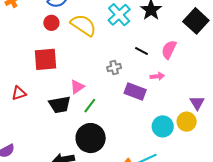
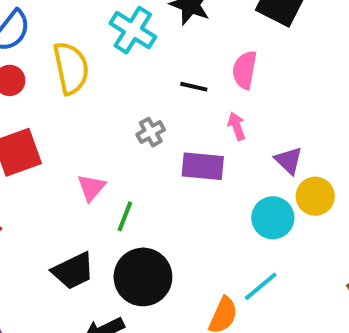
yellow semicircle: (83, 25) -> (71, 68), turned 60
pink arrow: (157, 76) -> (237, 126), turned -88
purple triangle: (197, 103) -> (289, 160), moved
black trapezoid: (60, 105) -> (73, 271), moved

